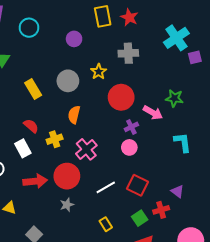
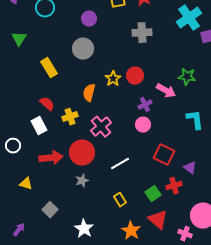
yellow star: (99, 72) -> (113, 79), moved
gray circle: (68, 81) -> (83, 49), moved
red circle: (121, 97) -> (135, 76), size x0.7
red square: (138, 185) -> (164, 155), moved

